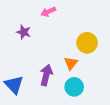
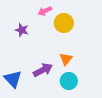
yellow circle: (87, 43) -> (64, 23), moved
purple arrow: (46, 75) -> (43, 70), turned 48

